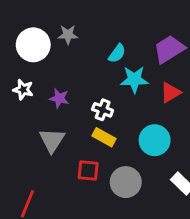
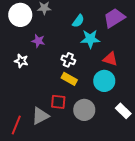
white star: (23, 90) -> (21, 61), moved
red triangle: (170, 92) -> (110, 59), moved, turned 49
purple star: (59, 98) -> (38, 41), moved
gray triangle: (52, 140) -> (40, 116), moved, turned 30

